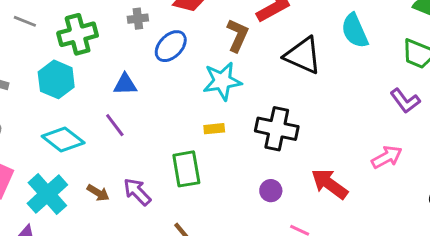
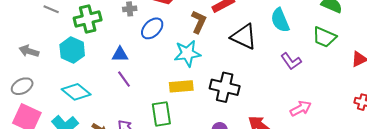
purple L-shape: (405, 101) -> (291, 61), moved
purple line: (115, 125) -> (124, 79), moved
yellow rectangle: (214, 129) -> (181, 86), size x1.6

